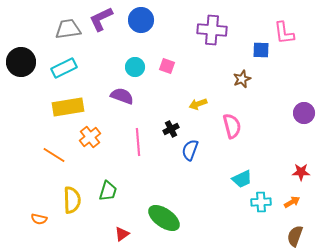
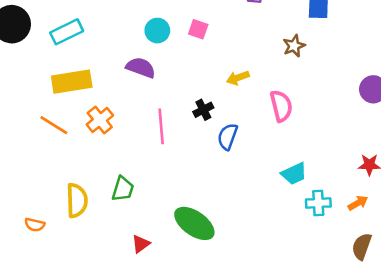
orange line: (54, 155) -> (54, 125), moved

